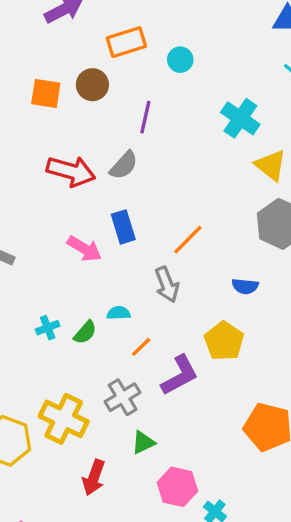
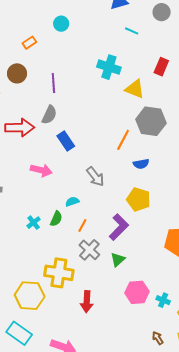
orange rectangle: (126, 42) -> (29, 43), size x0.6
cyan circle: (180, 60) -> (61, 24), moved
blue rectangle: (123, 227) -> (66, 141), moved
orange line: (188, 240) -> (123, 140), moved
orange line: (141, 347) -> (82, 226), moved
green triangle: (143, 443) -> (118, 259), moved

